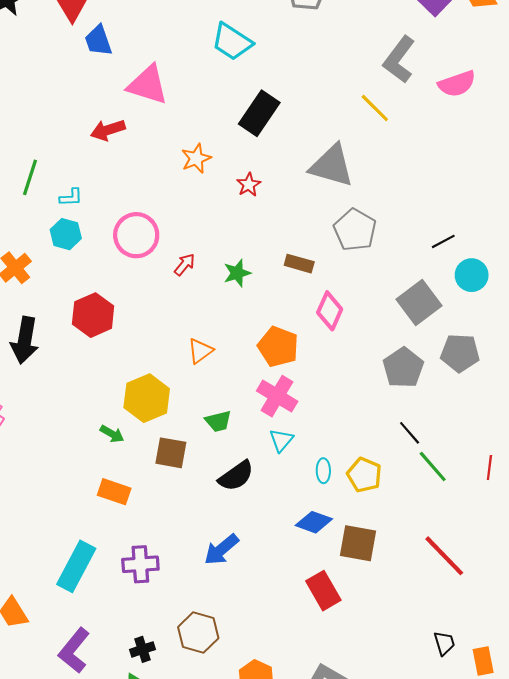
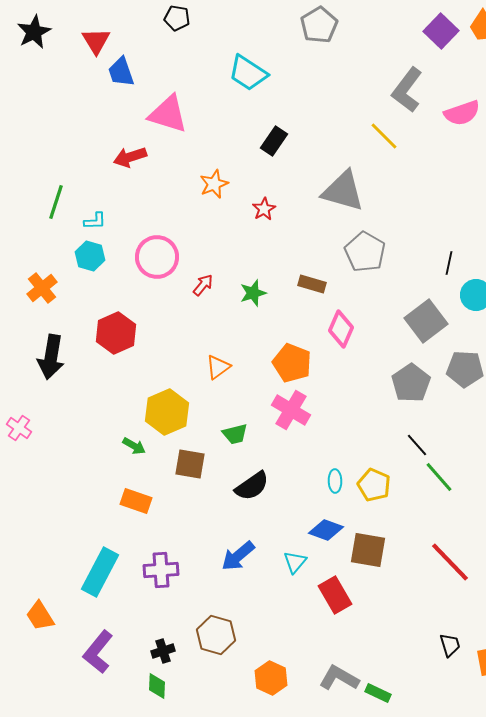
black rectangle: (259, 113) -> (274, 141), size x0.7
black line: (443, 241) -> (449, 263), turned -50
cyan triangle: (281, 440) -> (295, 562), moved

